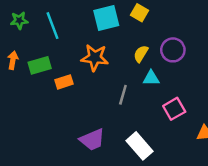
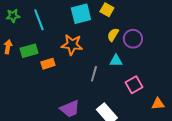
yellow semicircle: (141, 54) -> (113, 35), moved

